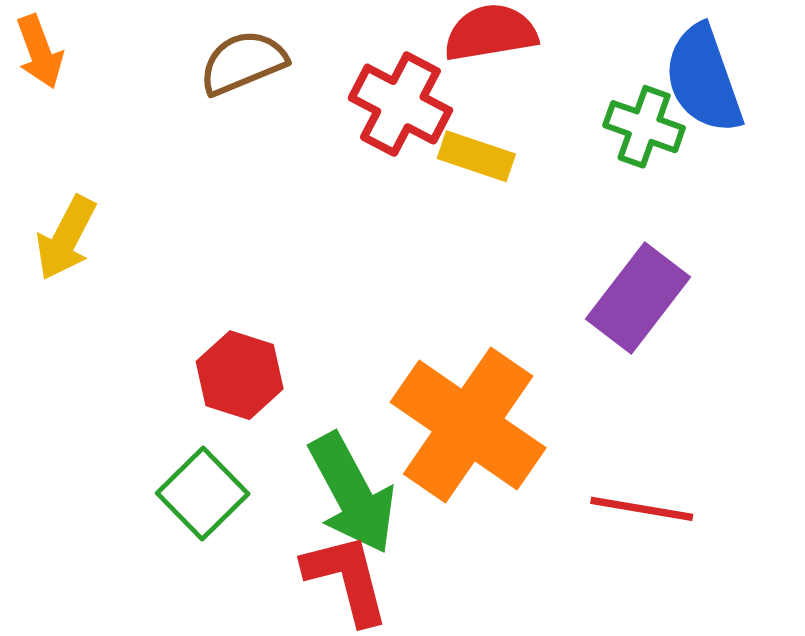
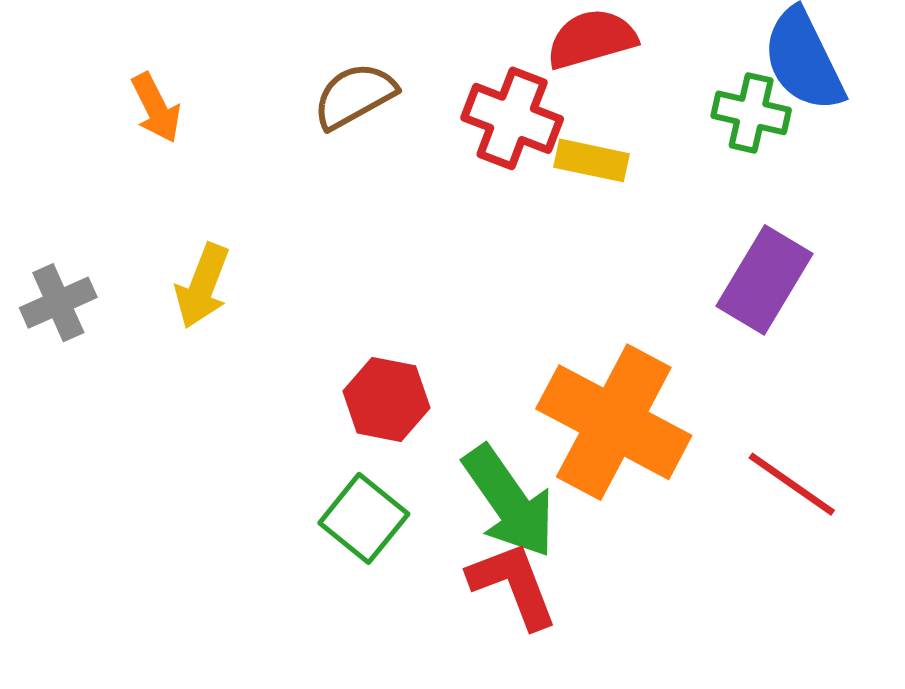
red line: (642, 509) -> (792, 484), turned 32

